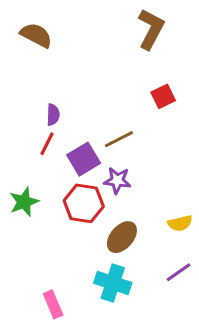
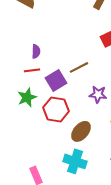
red line: (47, 144) -> (32, 70), turned 56
purple star: (117, 180) -> (98, 94), moved
green star: (24, 202) -> (27, 97), moved

